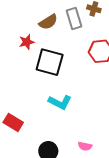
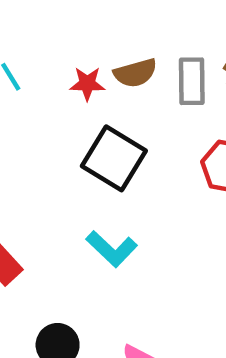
red star: (27, 42) -> (87, 84), moved

